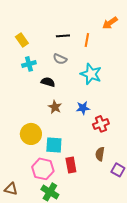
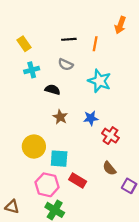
orange arrow: (110, 23) -> (120, 25), turned -35
red cross: (101, 124) -> (110, 136), turned -35
brown semicircle: (100, 154) -> (109, 168), turned -48
red rectangle: (71, 165) -> (78, 180), turned -49

